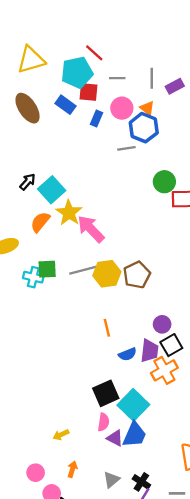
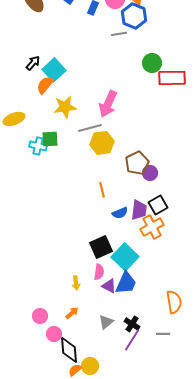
yellow star: (69, 213) -> (65, 107), moved, turned 30
orange semicircle: (40, 222) -> (45, 85), moved
pink arrow: (91, 229) -> (108, 104), moved, turned -112
gray line: (83, 270) -> (90, 128), moved
brown pentagon: (137, 275) -> (137, 163), moved
purple circle: (162, 324) -> (150, 173), moved
yellow arrow: (61, 435) -> (76, 283), moved, turned -72
orange arrow: (72, 469) -> (72, 313), turned 32

